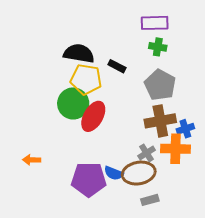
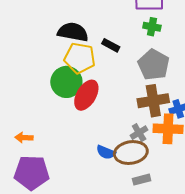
purple pentagon: (89, 179) -> (32, 173), moved

